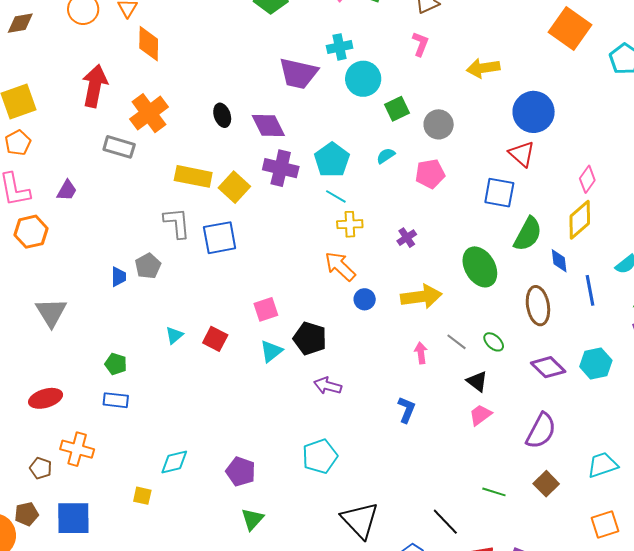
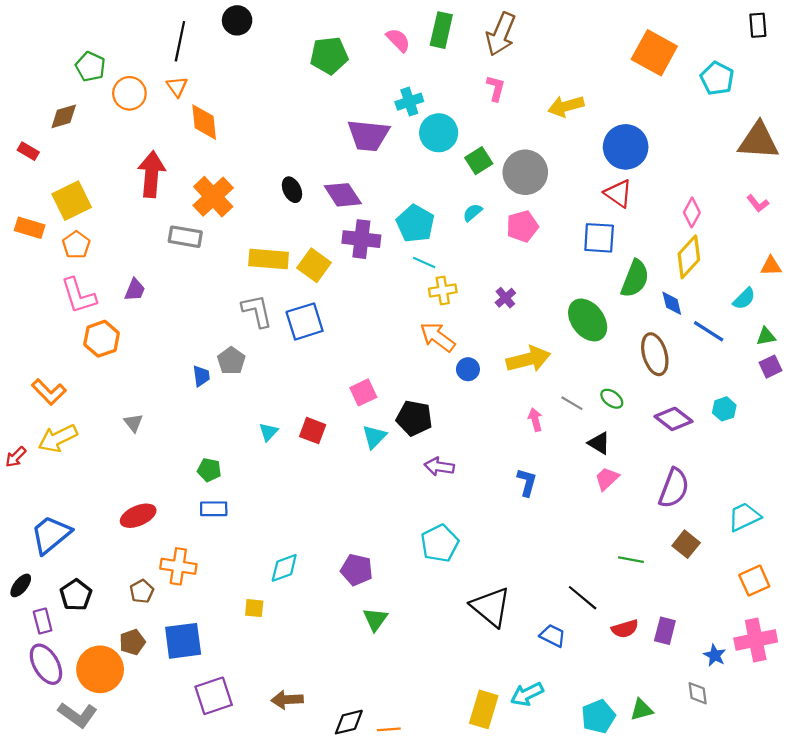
gray circle: (439, 124) -> (525, 172), size x1.4
blue line: (590, 290) -> (709, 331), turned -40
gray triangle: (51, 312) -> (133, 423), size x0.6
cyan hexagon: (596, 363) -> (724, 409), size x0.7
brown pentagon: (41, 468) -> (142, 591), turned 30

